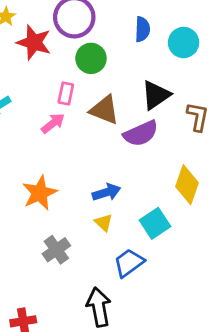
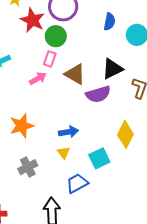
green circle: (91, 58) -> (56, 36), moved

